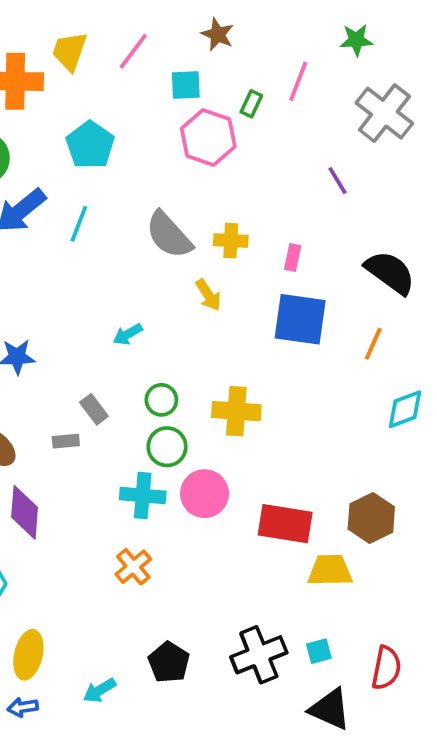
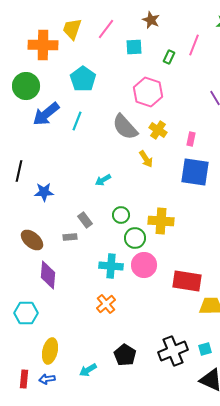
pink hexagon: (208, 137) -> (148, 92), moved
yellow cross: (231, 241) -> (158, 130), turned 30
green circle: (167, 447) -> (135, 238), moved

